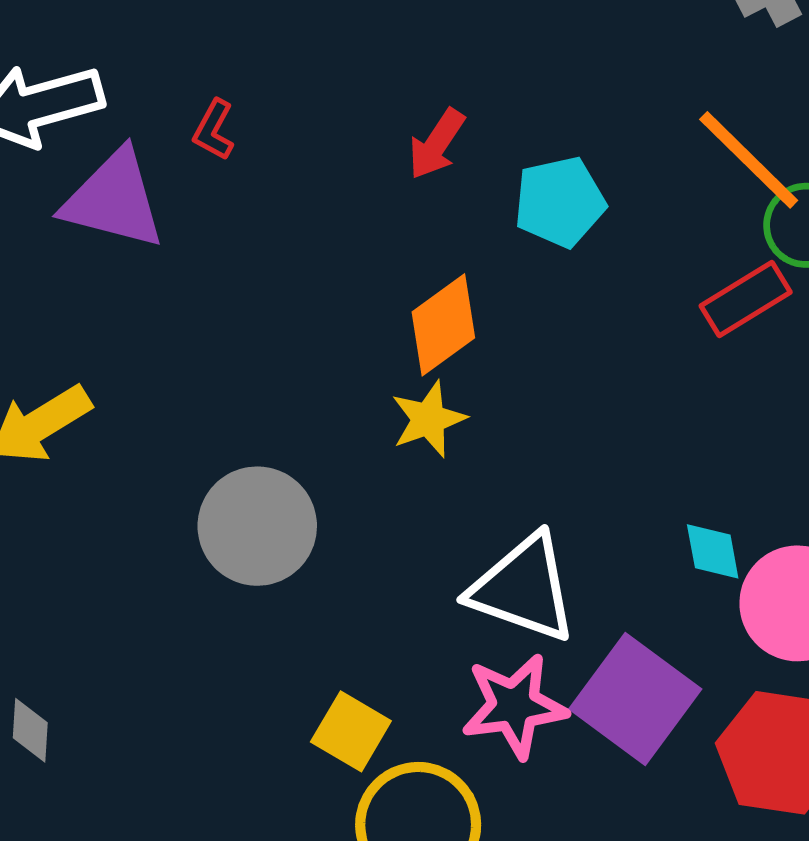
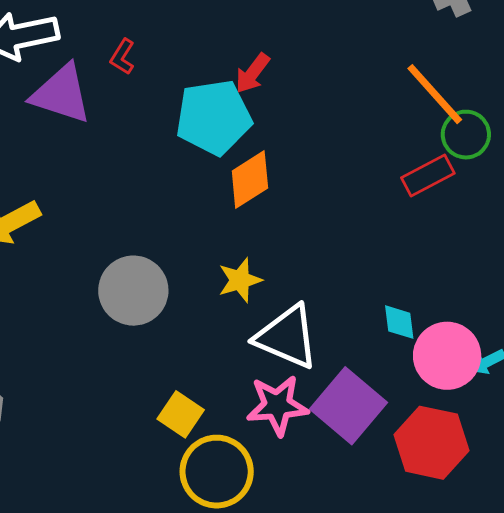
cyan pentagon: (560, 202) -> (214, 117), moved, size x1.4
yellow star: (428, 419) -> (240, 280), moved

